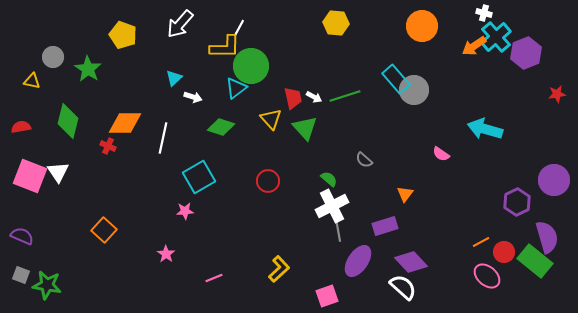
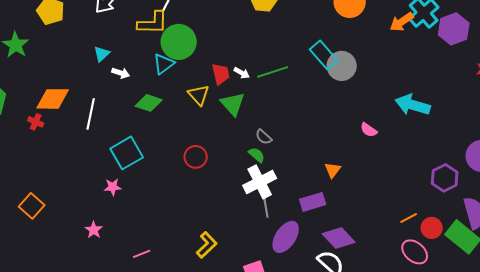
gray semicircle: (364, 160) -> (264, 137), moved

